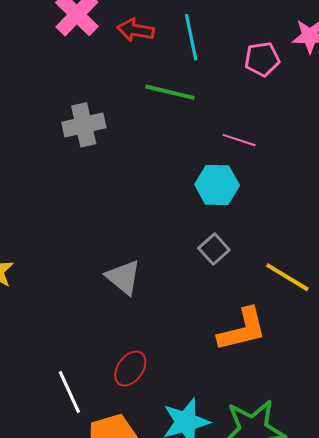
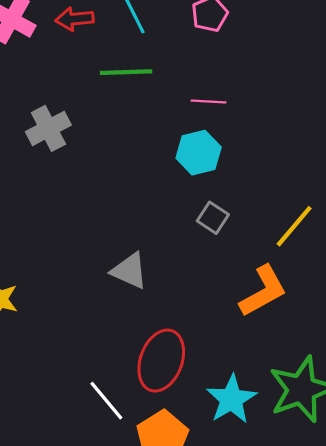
yellow line: (287, 277) -> (294, 226), turned -66
red ellipse: (130, 369) -> (161, 361), size x1.6

